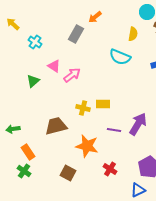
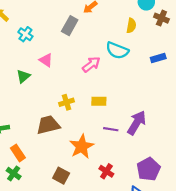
pink arrow: (72, 75) -> (91, 64), moved
yellow cross: (83, 108) -> (66, 102), moved, turned -32
orange star: (87, 146) -> (82, 146), turned 30

